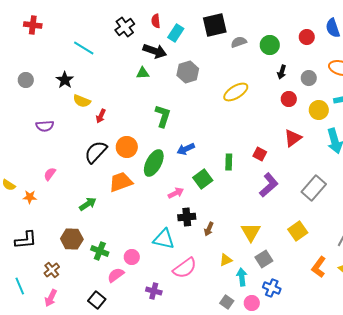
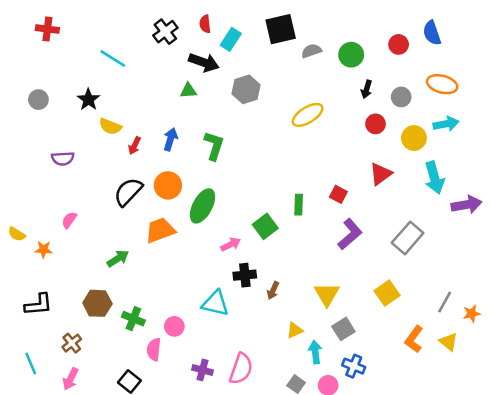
blue arrow: (186, 149) -> (170, 139), moved, turned 132
pink semicircle: (185, 268) -> (241, 369), moved, turned -35
pink semicircle: (116, 275) -> (154, 349), turned -48

